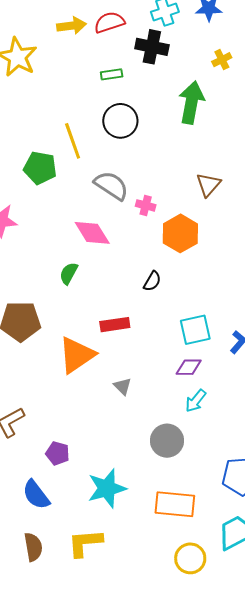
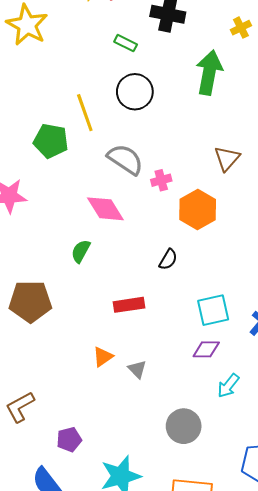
green rectangle: (112, 74) -> (126, 43), turned 35
pink cross: (146, 205) -> (161, 180), turned -30
orange triangle: (77, 355) -> (103, 357), moved, size x0.5
cyan arrow: (196, 401) -> (228, 386), moved
purple pentagon: (58, 453) -> (69, 439), turned -30

